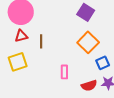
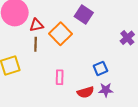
red triangle: (21, 36) -> (36, 25), moved
orange square: (88, 42) -> (61, 34), moved

